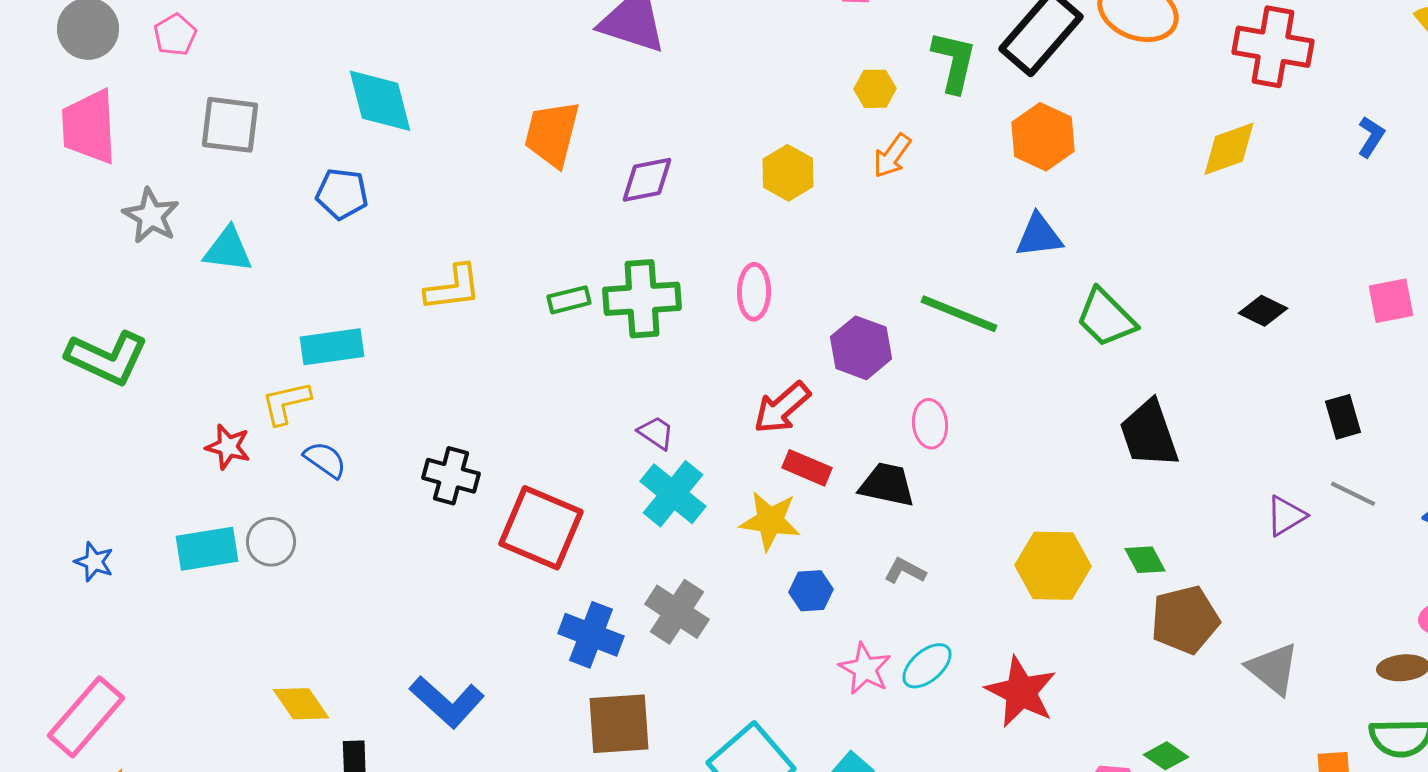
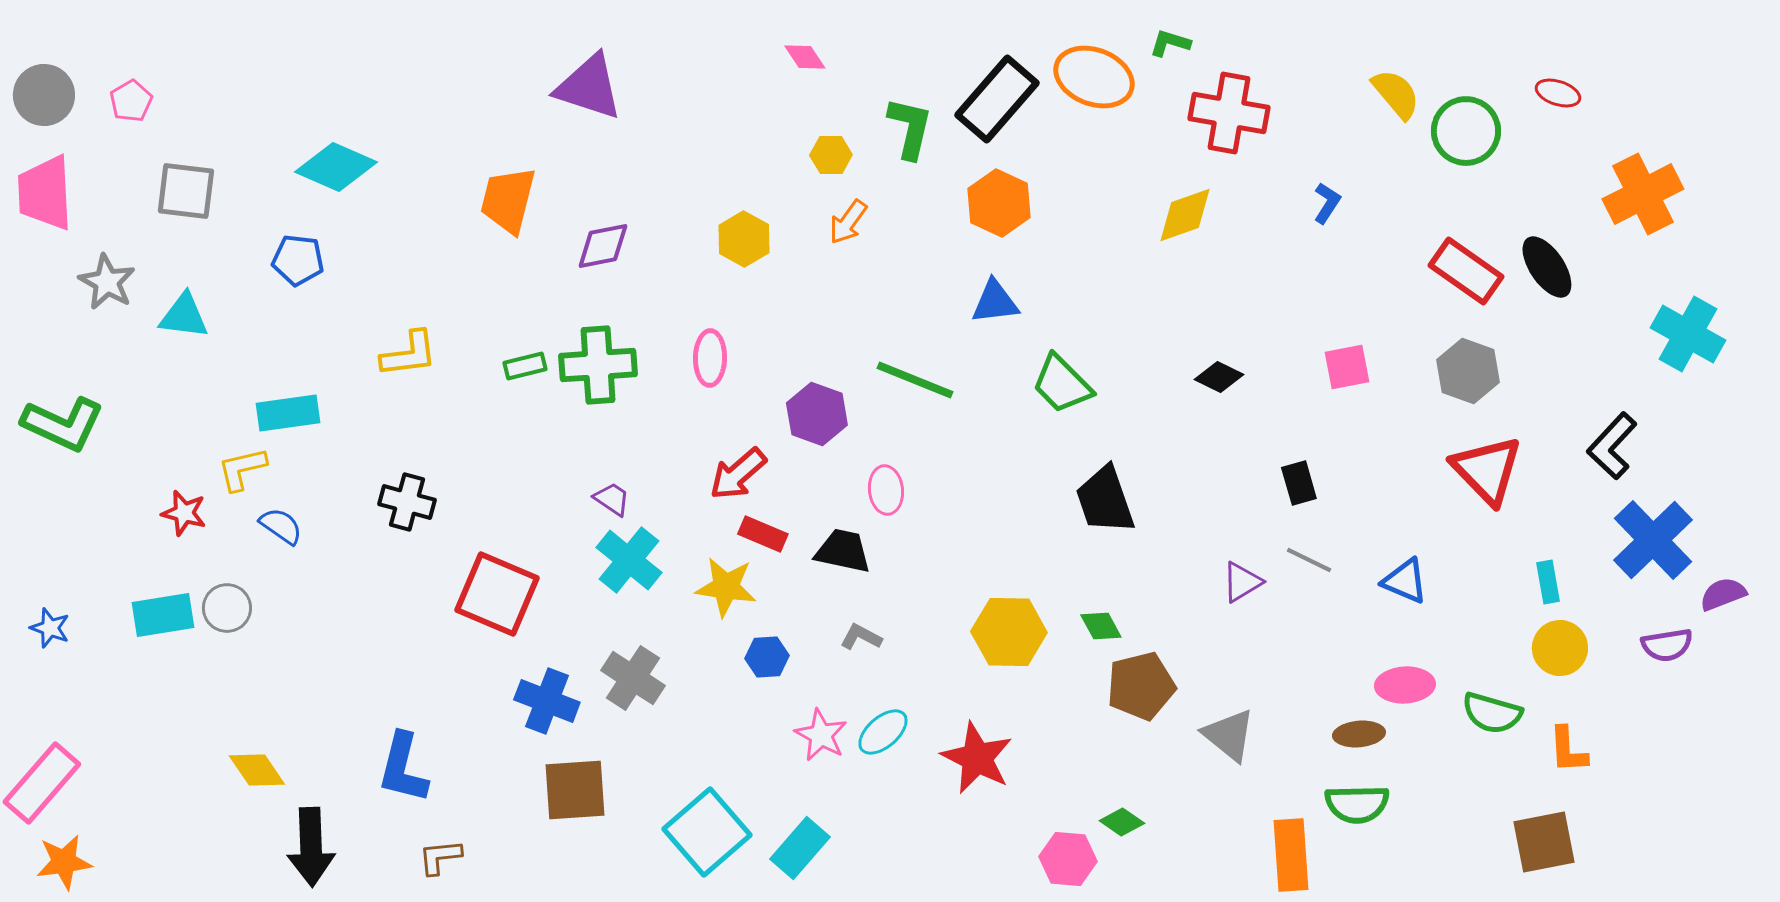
cyan diamond: (380, 101) -> (336, 167), turned -52
black cross: (451, 476) -> (407, 502), moved
blue L-shape: (447, 702) -> (403, 768), turned 62

